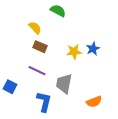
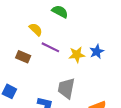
brown rectangle: (40, 47) -> (23, 57), moved
purple line: (37, 71) -> (50, 47), moved

